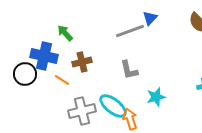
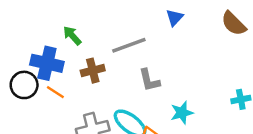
gray line: (130, 31) -> (129, 45), moved
orange line: (62, 80) -> (55, 92), moved

